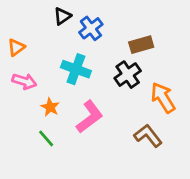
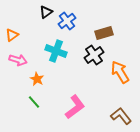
pink L-shape: (90, 117) -> (75, 107), moved
brown L-shape: (148, 136) -> (121, 116), moved

